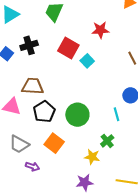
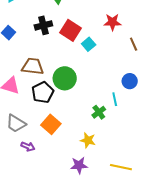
red star: (100, 30) -> (112, 22), moved
black cross: (29, 45) -> (43, 25), moved
green circle: (77, 115) -> (65, 78), moved
green cross: (107, 141) -> (99, 112), moved

